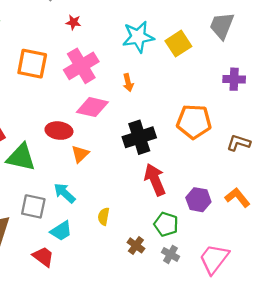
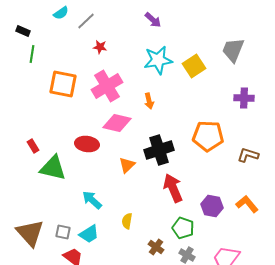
orange triangle: (80, 154) -> (127, 165), moved
gray square: (33, 206) -> (63, 232), moved, size x0.7

